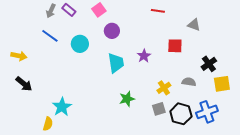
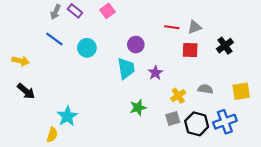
red line: (158, 11) -> (172, 27), moved
gray triangle: (194, 25) -> (194, 27), moved, turned -40
purple circle: (112, 31) -> (136, 45), moved
purple star: (144, 56) -> (155, 73), moved
black cross: (209, 64) -> (225, 46), moved

